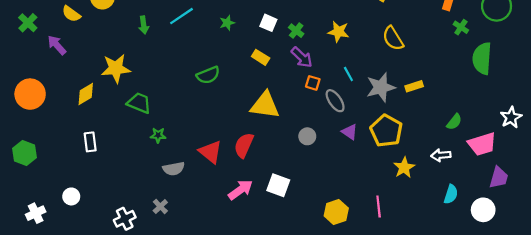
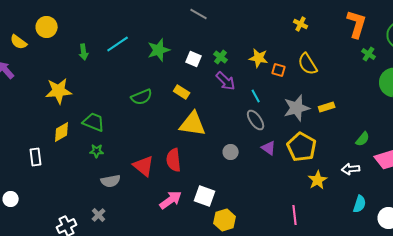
green star: (227, 23) -> (159, 50), size x1.6
white square: (268, 23) -> (194, 59), moved
yellow rectangle: (261, 57) -> (182, 92), moved
cyan line: (348, 74) -> (256, 96), moved
orange square: (313, 83) -> (279, 70), moved
yellow diamond: (86, 94) -> (62, 132), moved
green trapezoid: (139, 103) -> (94, 122), moved
red semicircle: (244, 145) -> (174, 160), turned -30
white circle: (71, 196) -> (11, 199), moved
yellow hexagon: (336, 212) -> (225, 220), moved

